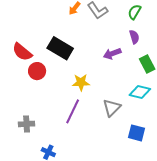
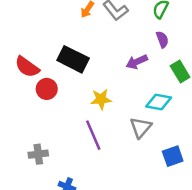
cyan diamond: (140, 92) -> (159, 102), moved
purple line: (73, 111) -> (93, 135), turned -45
blue square: (136, 133) -> (173, 156), turned -30

